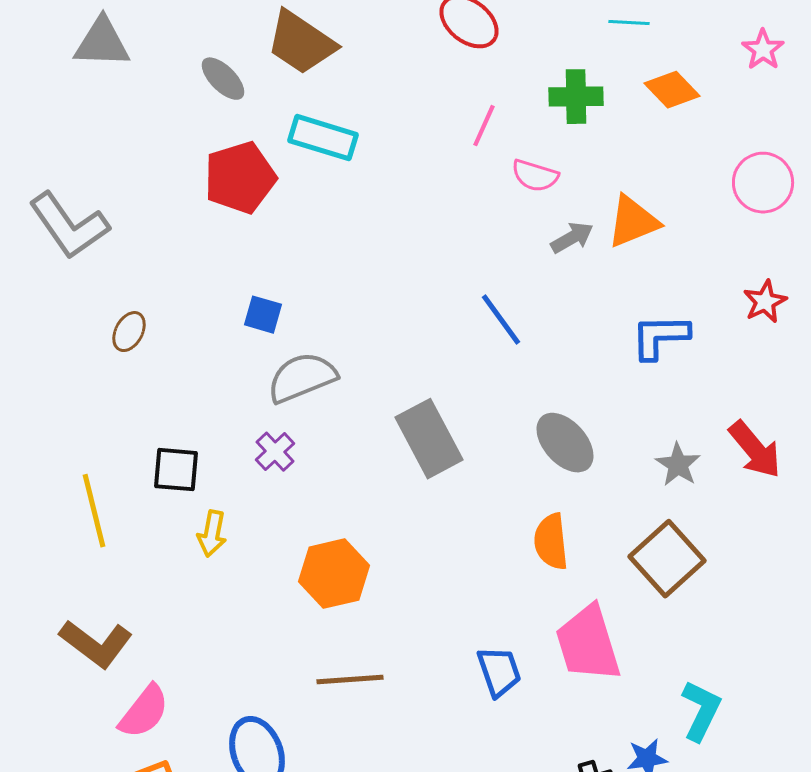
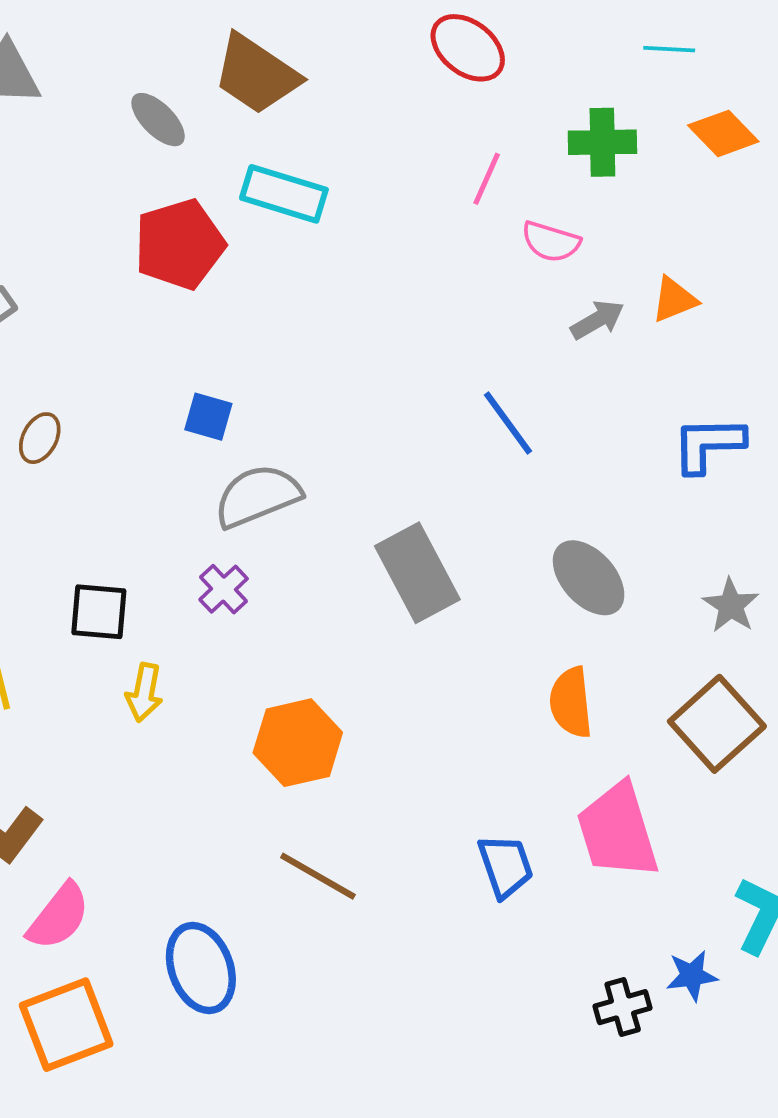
orange triangle: (633, 222) -> (674, 300), size x0.7
brown line: (350, 680) -> (318, 876), turned 34

